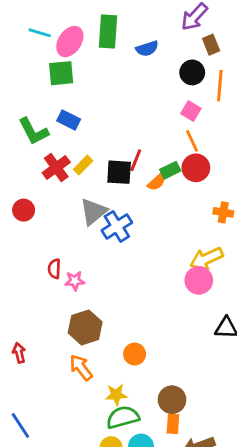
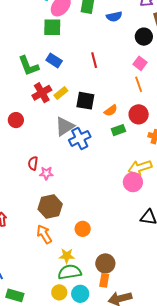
red line: (136, 160) -> (94, 60), moved, turned -42
red circle: (196, 168) -> (139, 114), moved
green rectangle: (170, 170) -> (118, 130), moved

